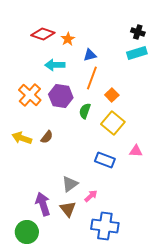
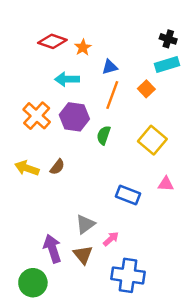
orange square: (112, 95) -> (146, 89), moved
yellow square: (113, 123) -> (152, 140), moved

